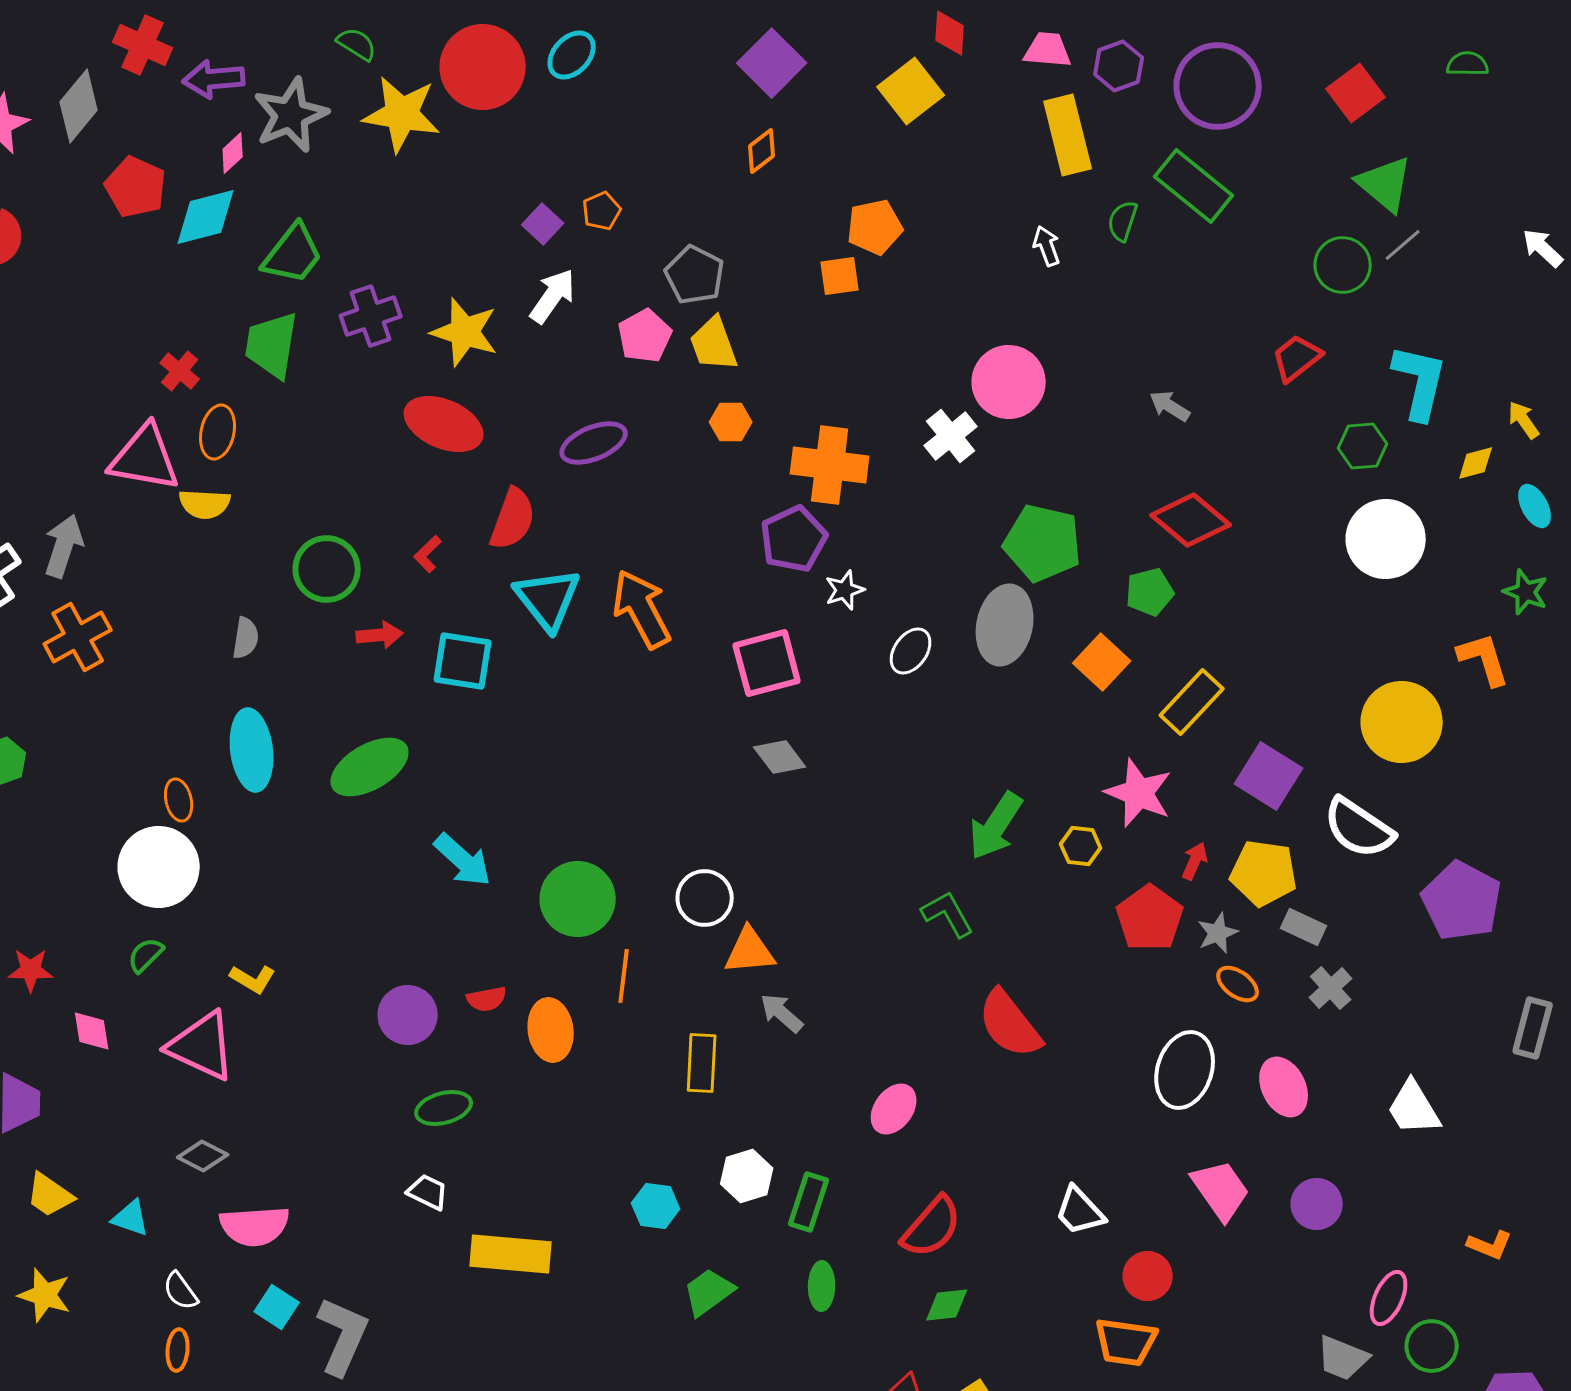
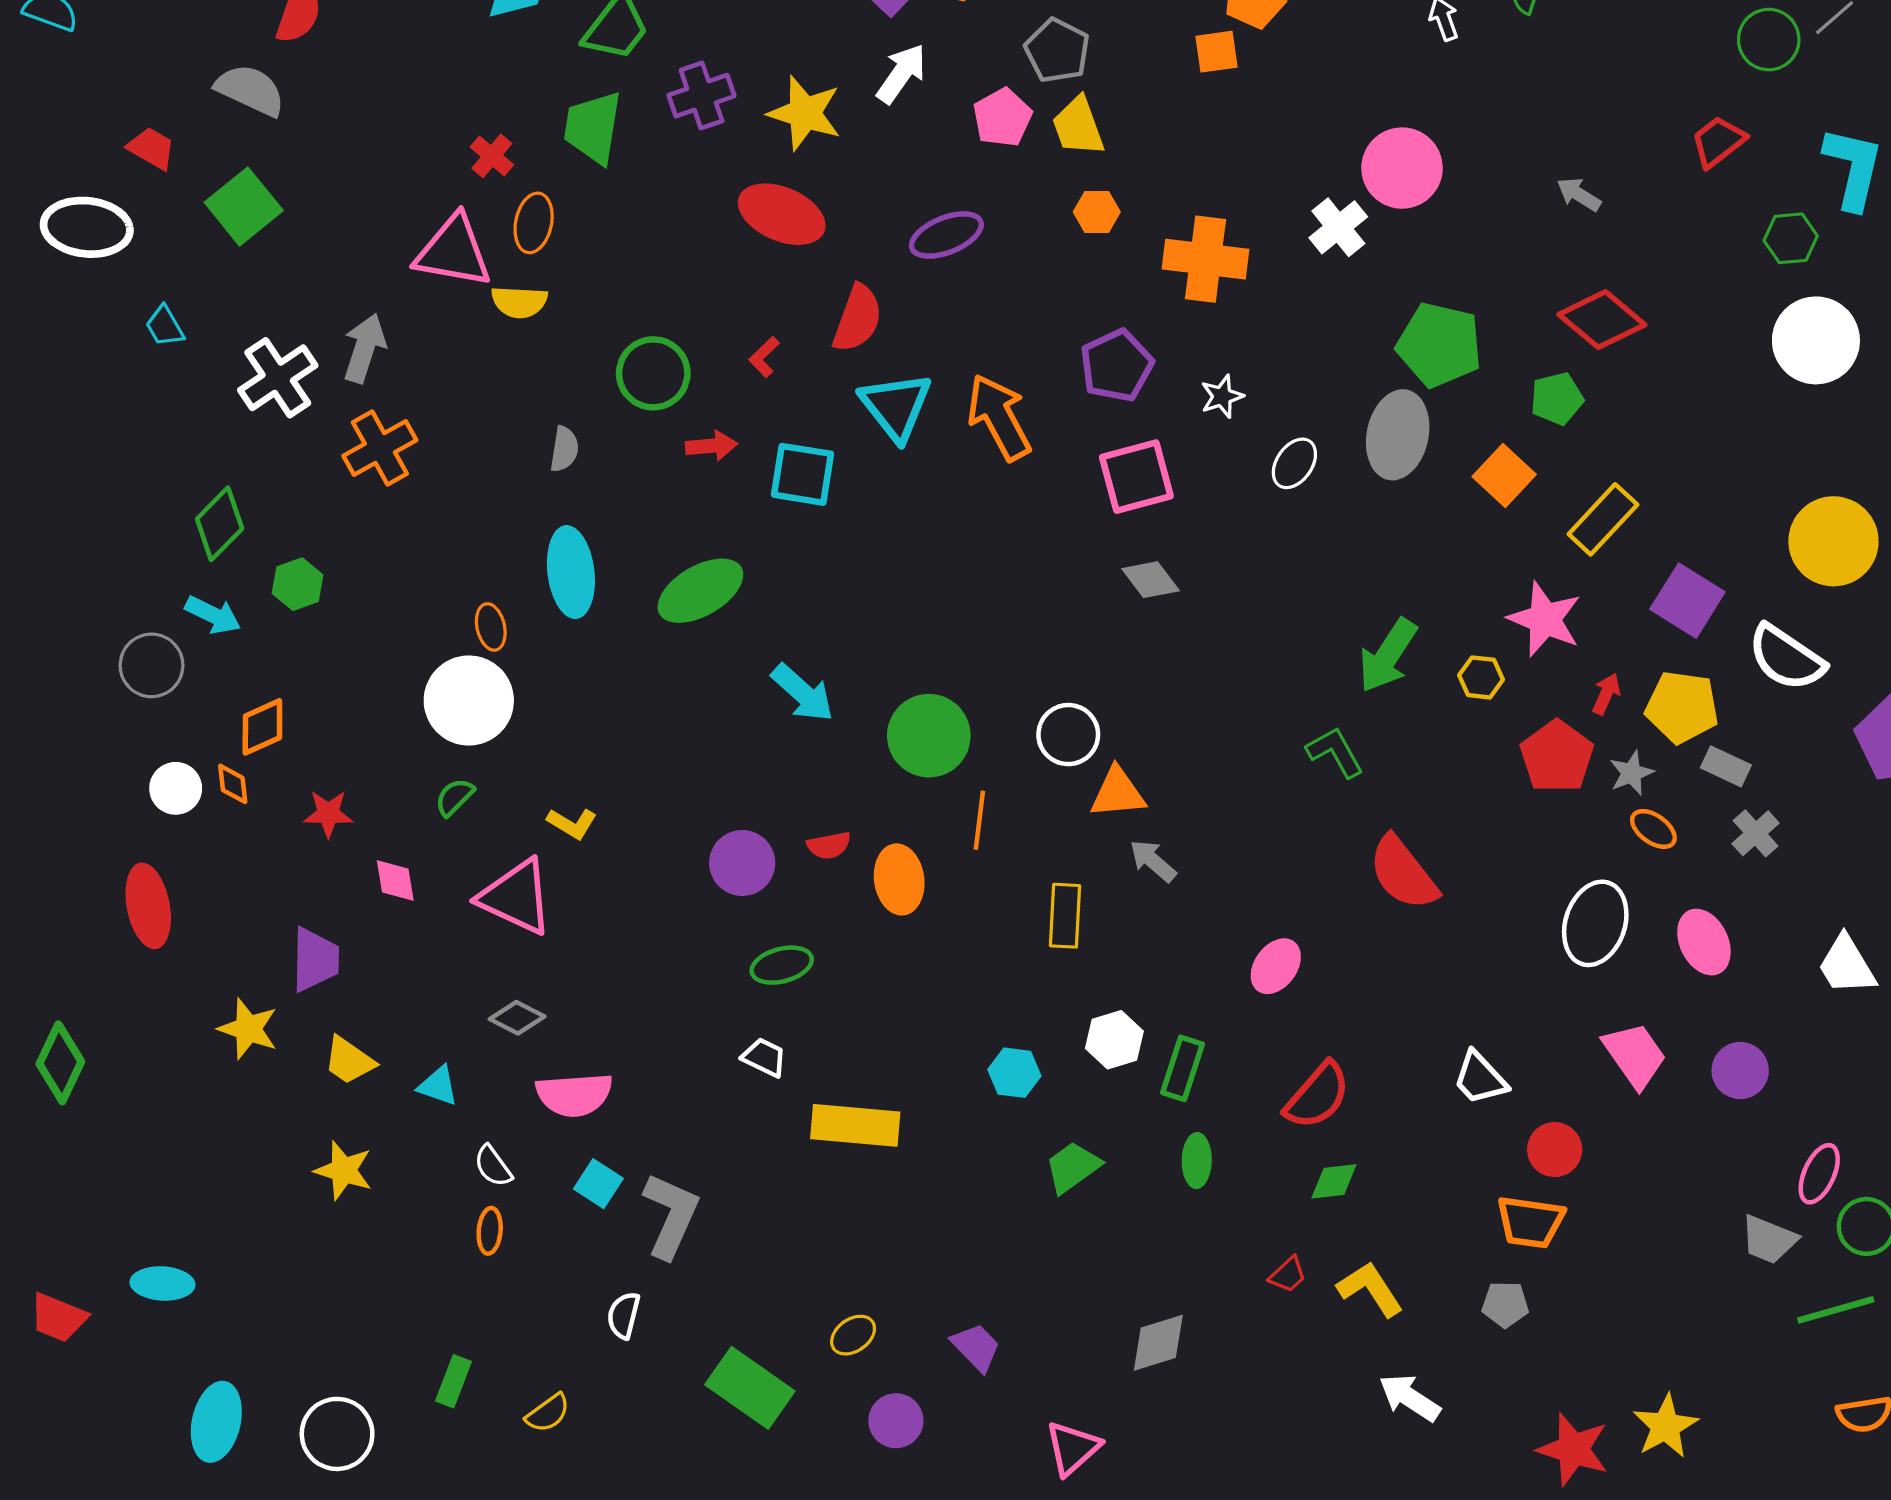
purple pentagon: (794, 539) -> (1117, 366), moved

